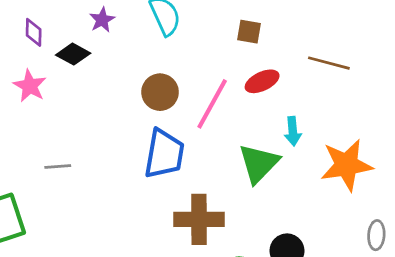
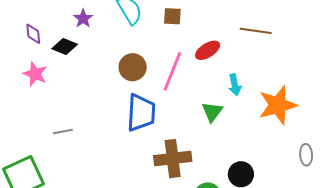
brown square: (249, 32) -> (172, 16), moved
green triangle: (259, 163) -> (212, 112), size x0.7

